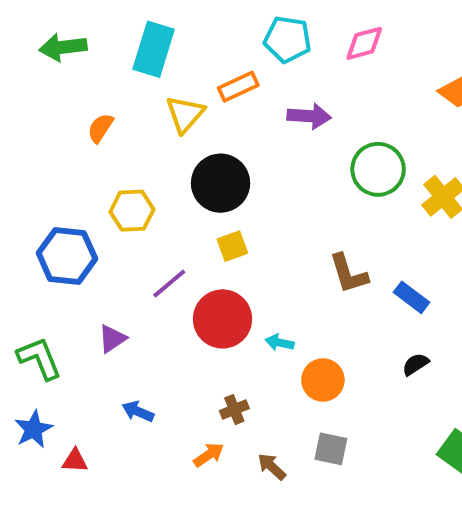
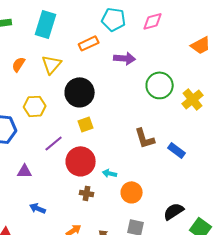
yellow triangle: (185, 114) -> (52, 64), moved
purple triangle: (112, 339) -> (25, 171), turned 35
black semicircle: (415, 364) -> (174, 211), moved, size x1.5
brown cross: (234, 410) -> (87, 193), moved, turned 32

